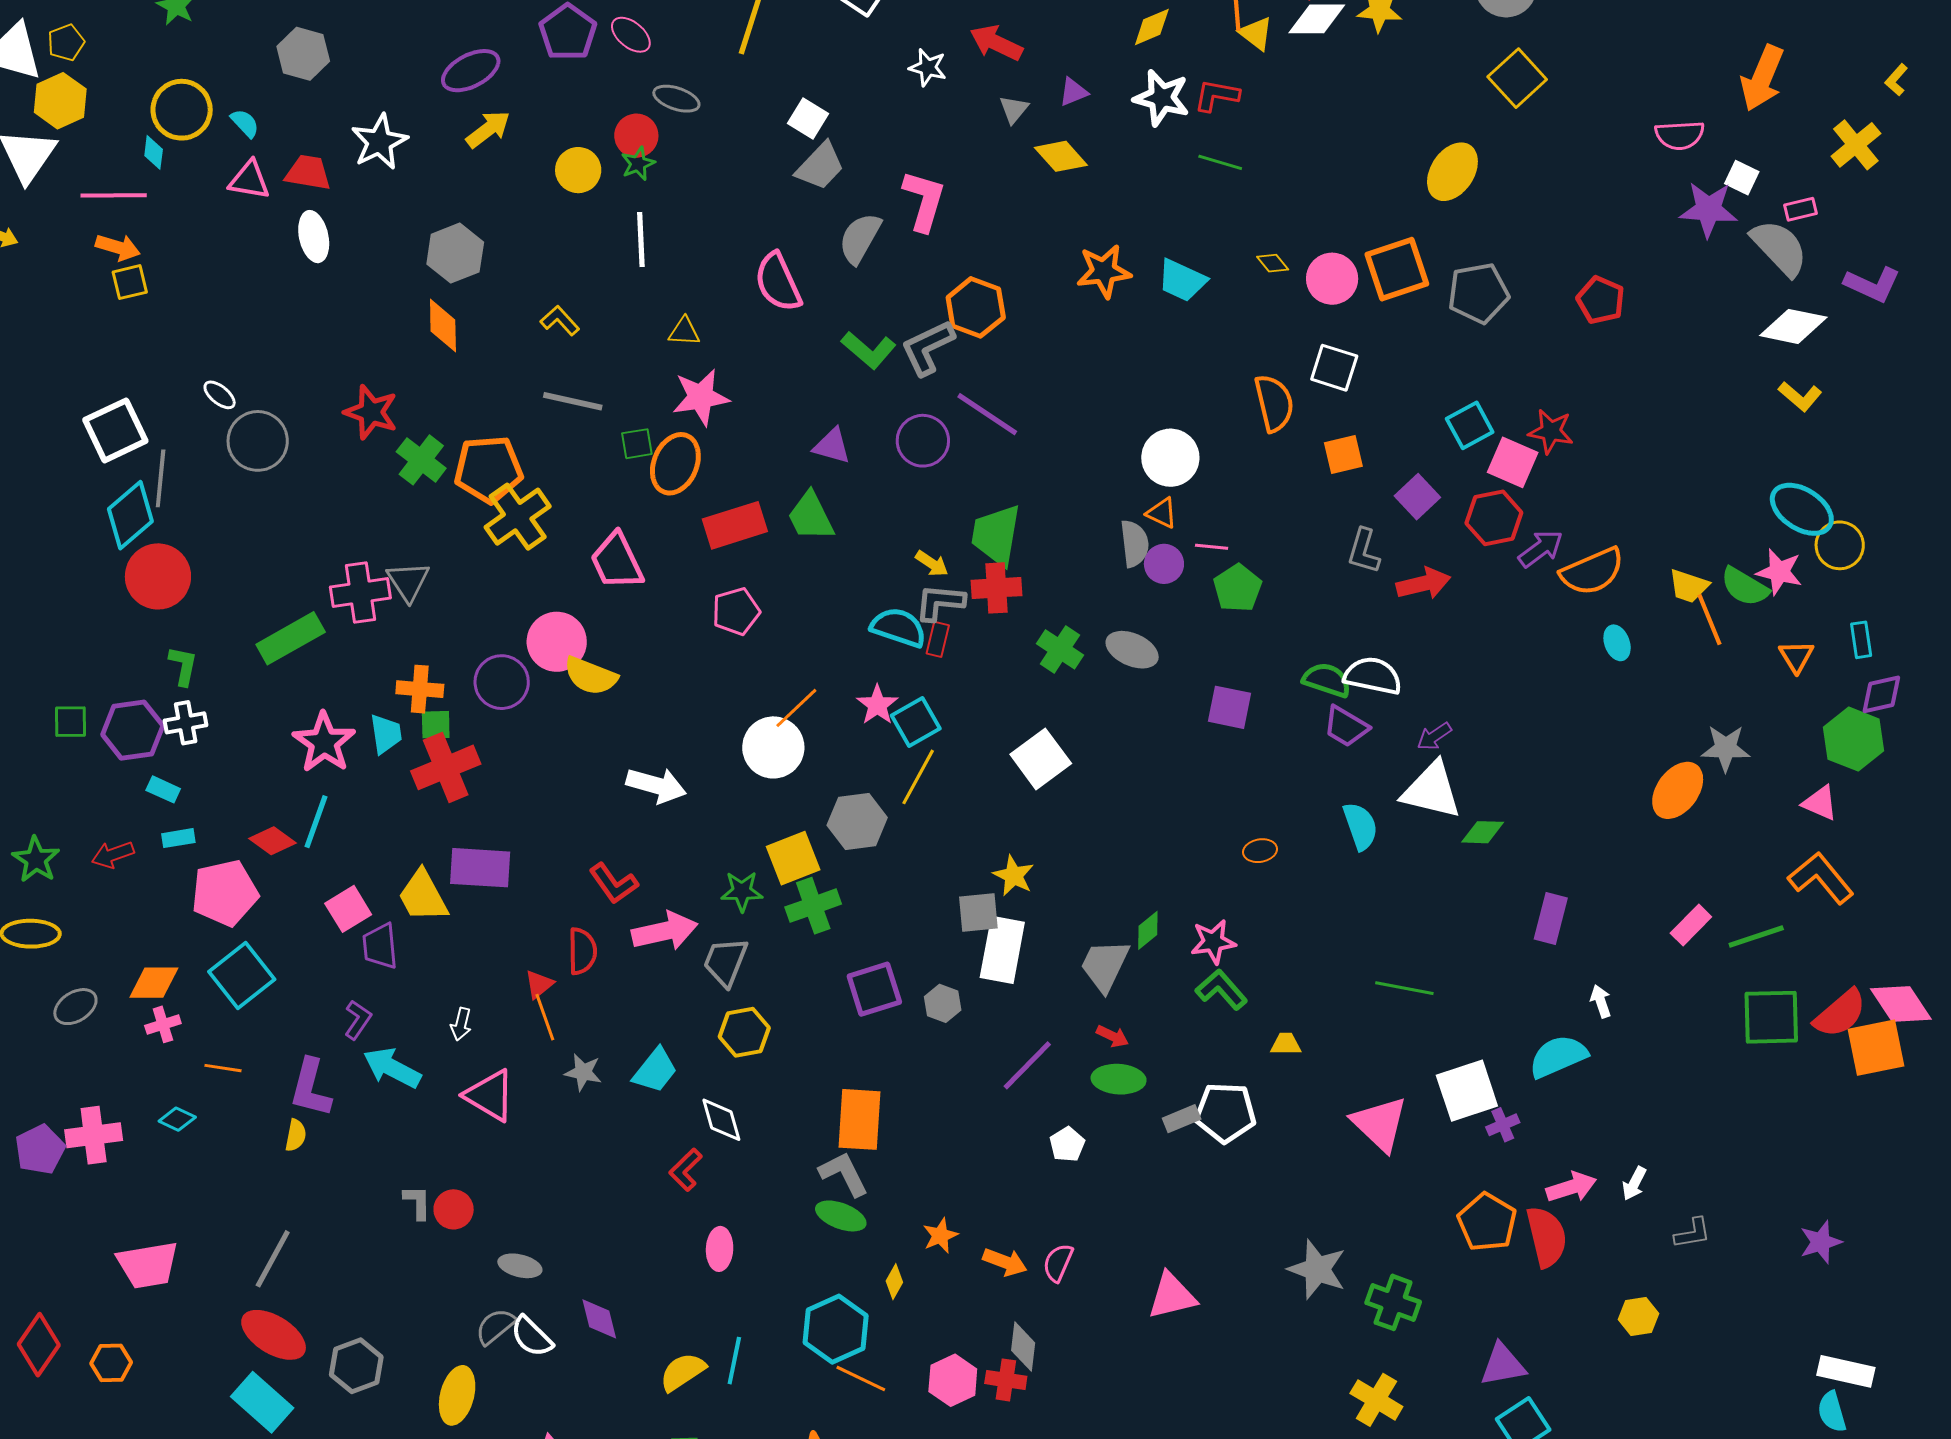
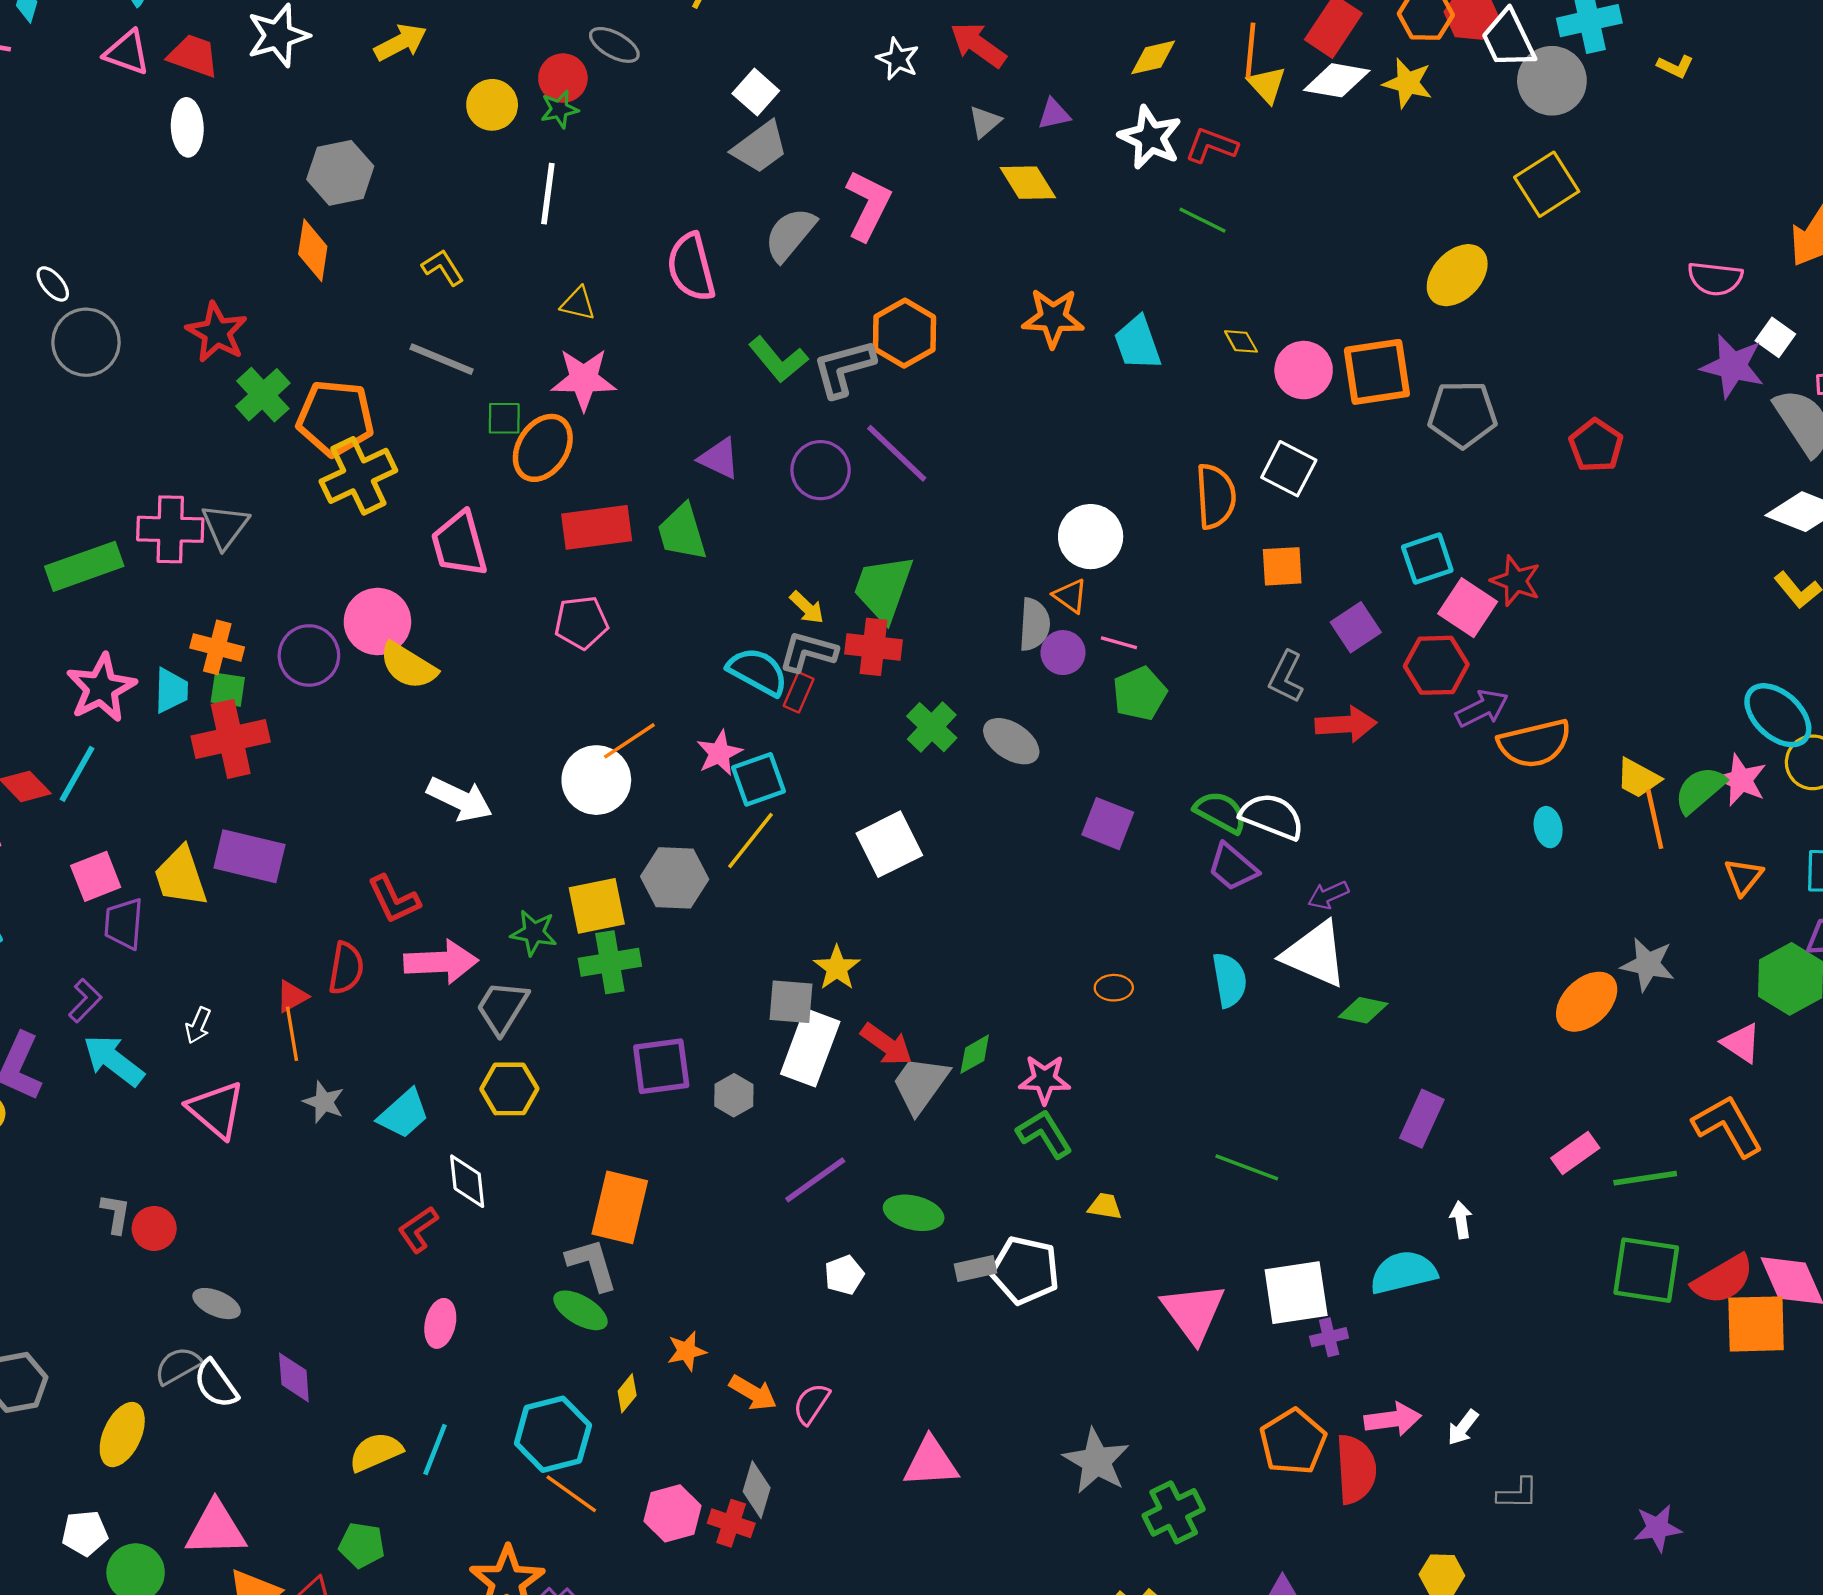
cyan trapezoid: (1182, 280) -> (1138, 343), turned 36
green semicircle: (1745, 587) -> (1700, 790), turned 99
red arrow: (1112, 1036) -> (887, 1044), moved, size x1.5
green cross: (1393, 1302) -> (1174, 1512), turned 34

